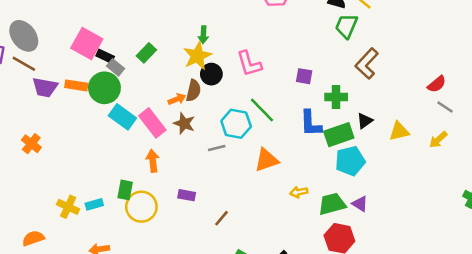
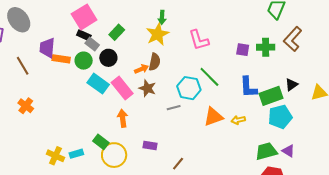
pink square: (87, 43) -> (84, 17), moved, turned 30
brown line: (24, 64) -> (23, 66), moved, turned 30
black circle: (211, 74) -> (108, 58), moved
purple trapezoid: (45, 87) -> (47, 48), moved, turned 85
green circle: (104, 88) -> (84, 61), size x0.7
green cross: (336, 97) -> (266, 47), moved
green rectangle: (125, 190) -> (101, 142), turned -63
yellow arrow: (299, 192) -> (238, 120), moved

